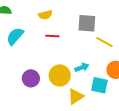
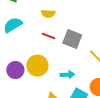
gray square: (87, 23) -> (72, 39), moved
yellow circle: (60, 75) -> (37, 66), moved

